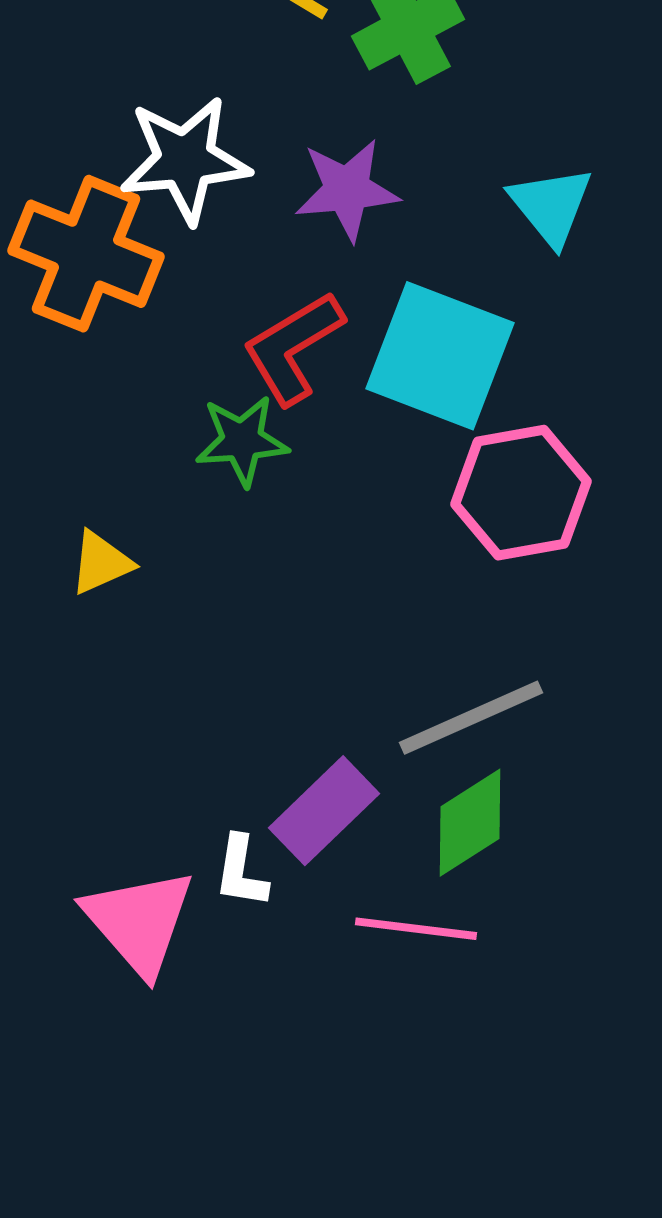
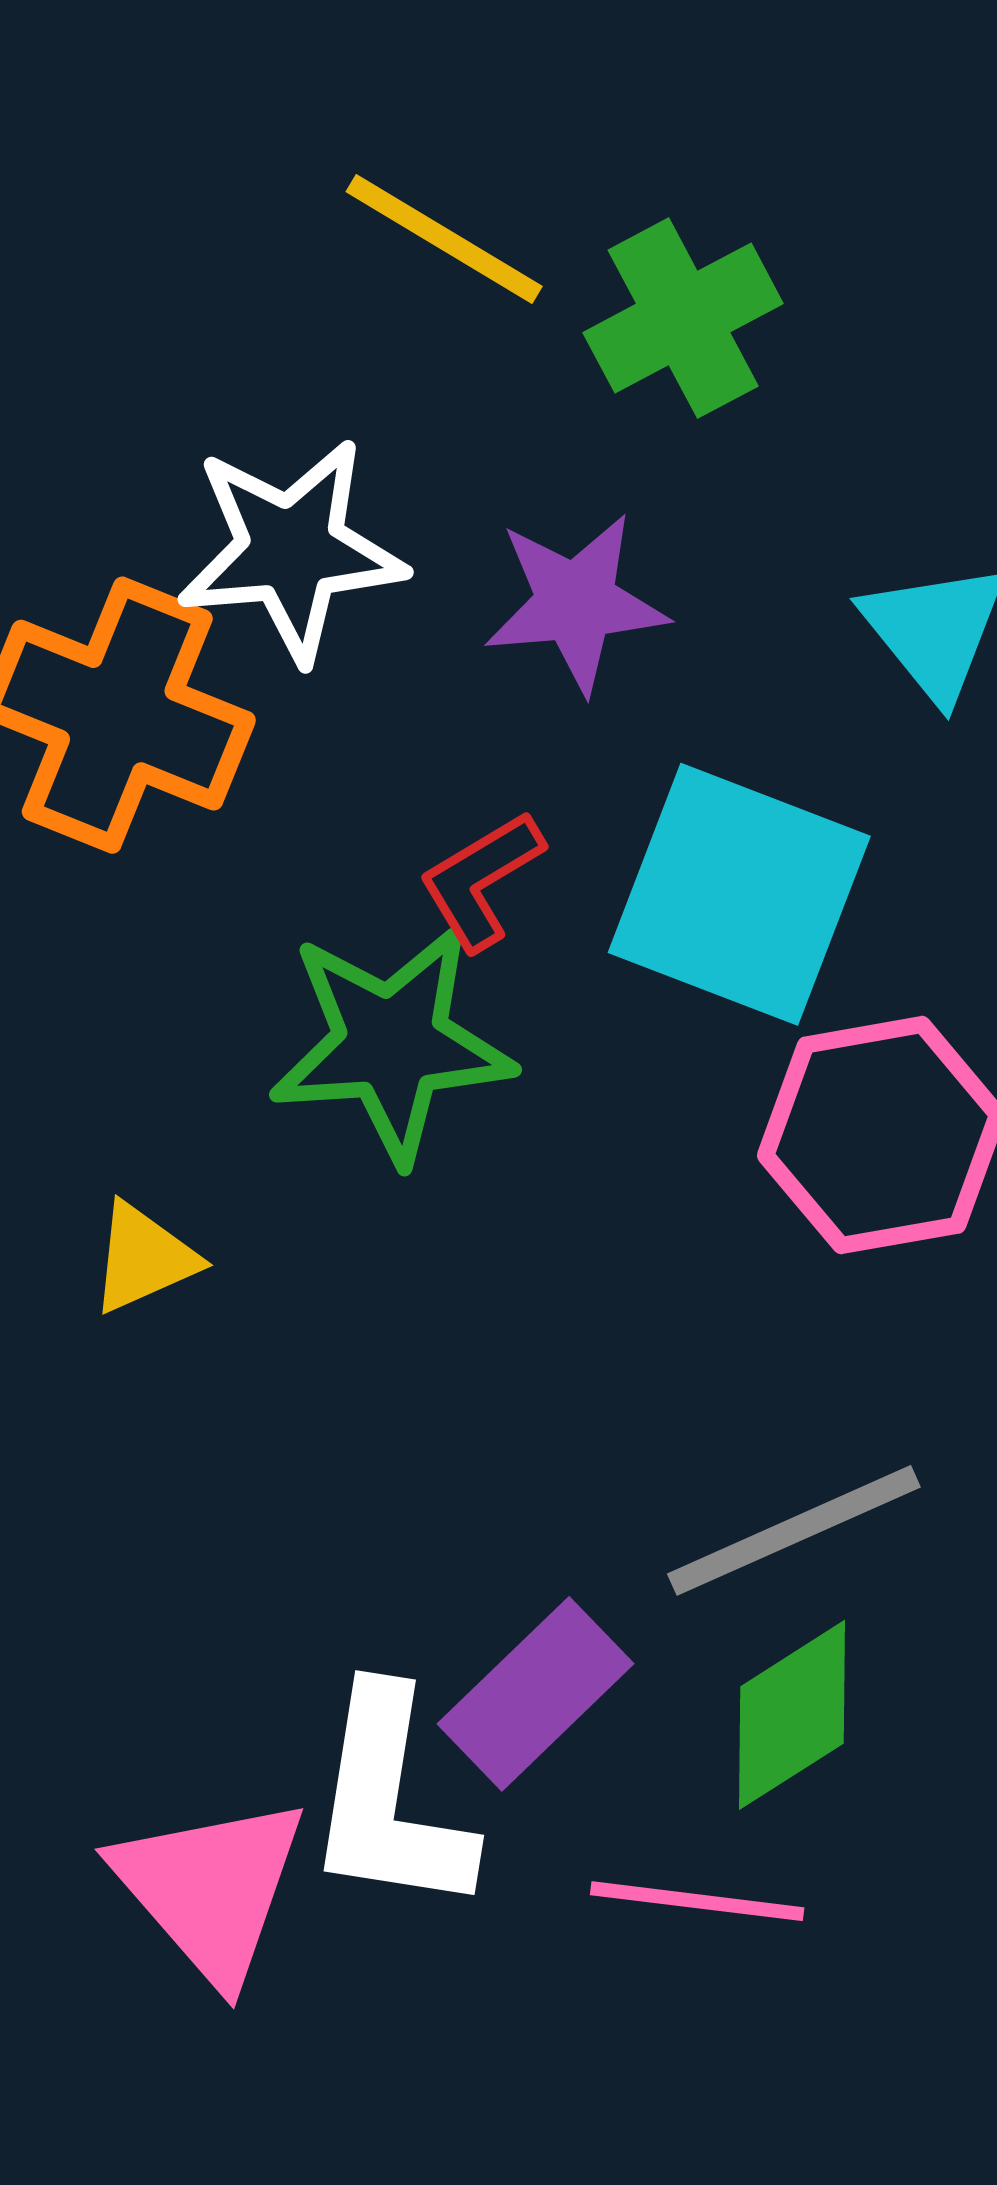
red L-shape: (293, 348) -> (481, 880), size x0.7
green star: (242, 441) -> (391, 1044), size x1.5
white L-shape: (241, 872) -> (390, 1801), size x1.8

